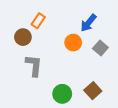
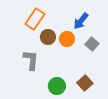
orange rectangle: (38, 21) -> (35, 19), size x1.5
brown circle: (23, 37) -> (48, 37), moved

